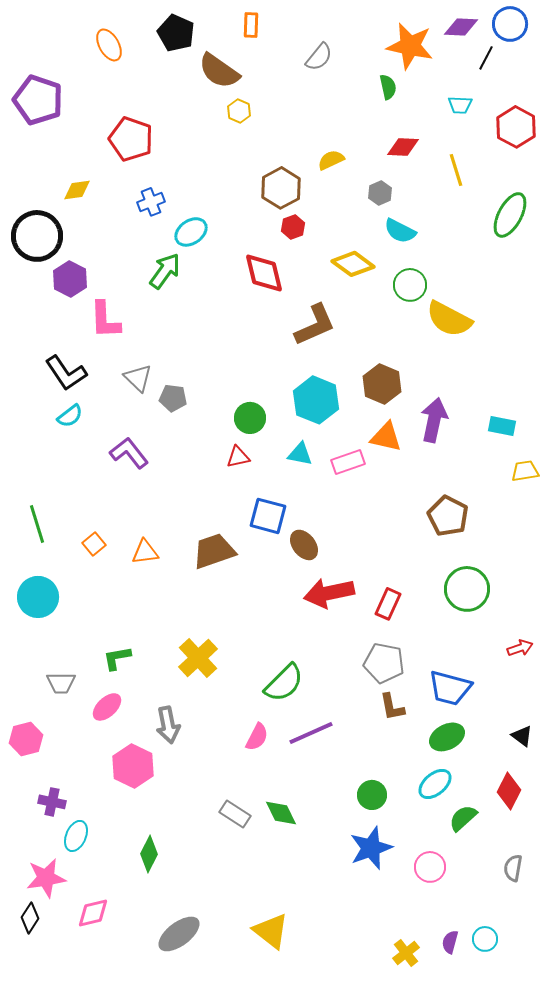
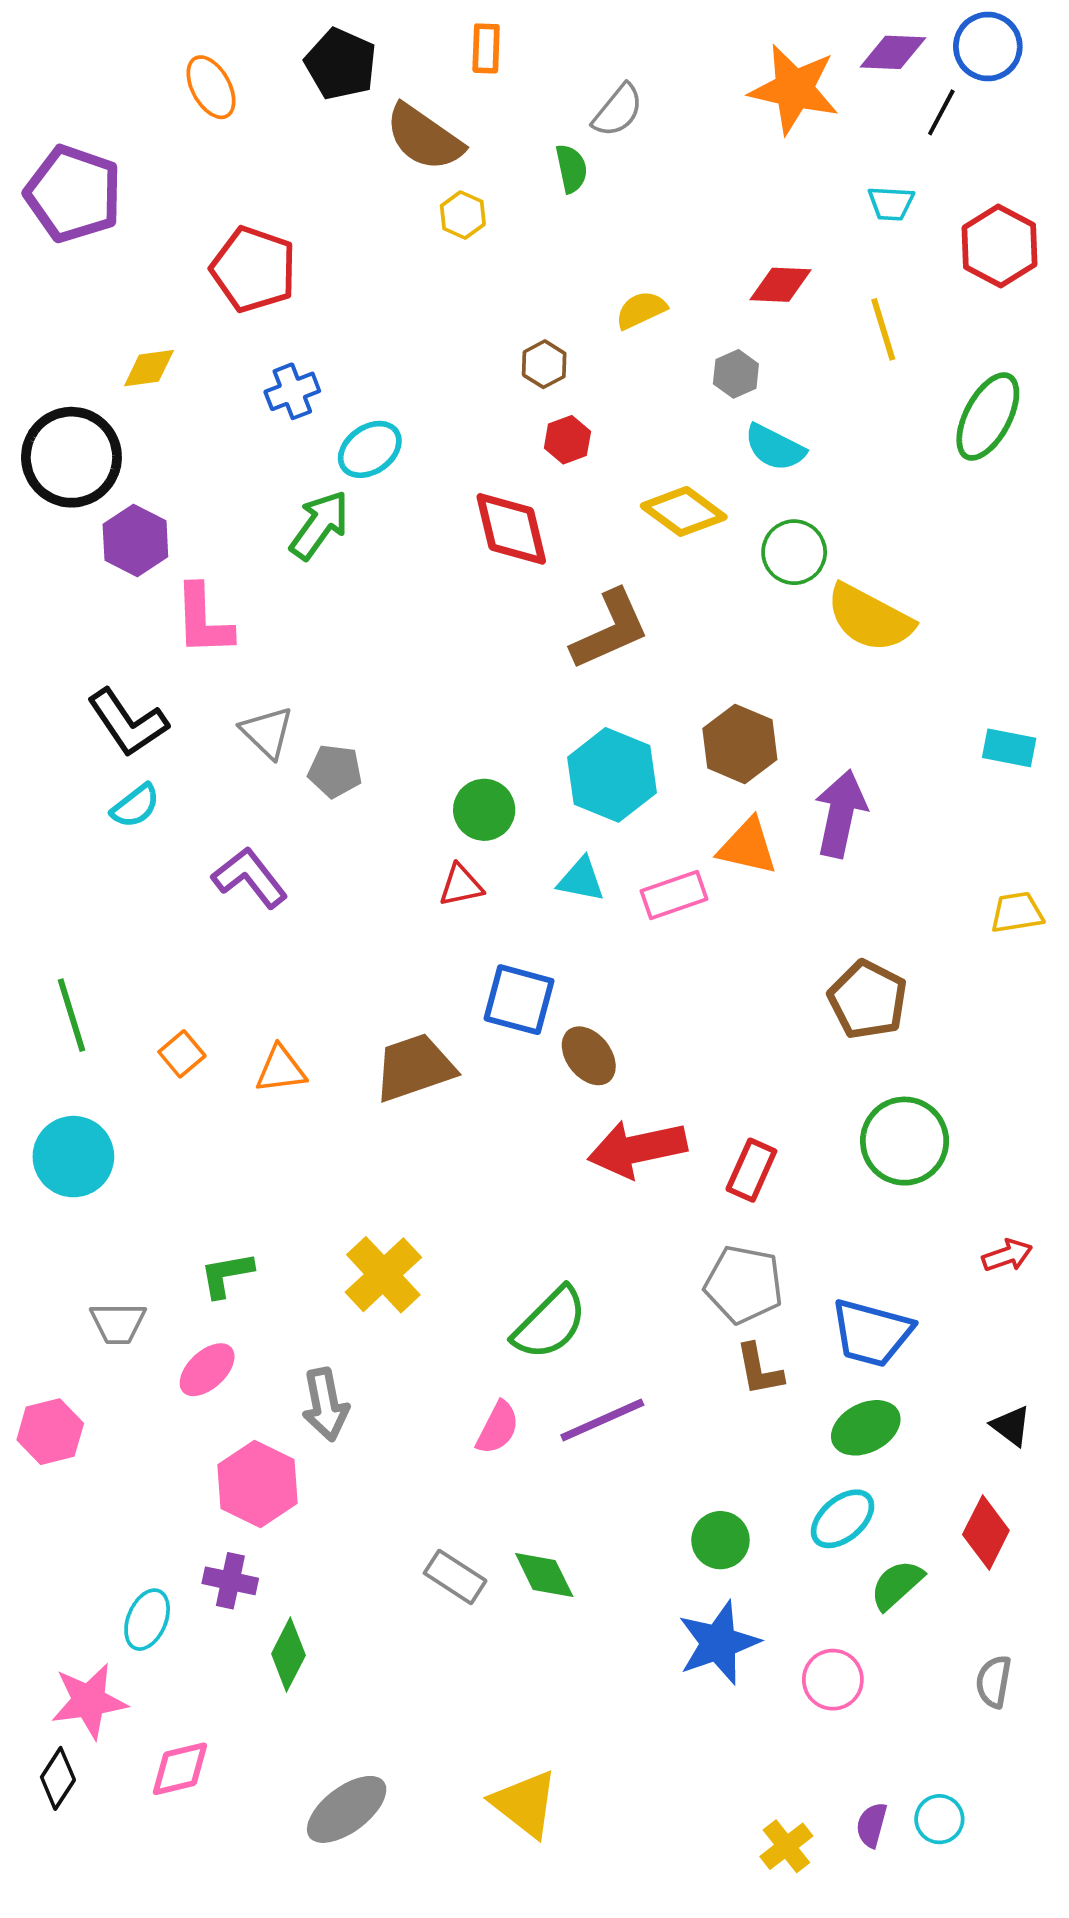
green semicircle: (388, 87) -> (571, 169), moved
brown hexagon: (281, 188) -> (544, 364), size x0.6
cyan rectangle: (502, 426) -> (1009, 748), moved
purple cross: (52, 802) -> (230, 1581), moved

